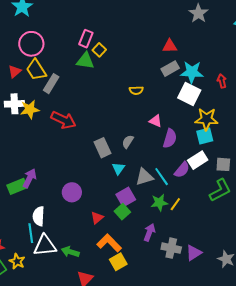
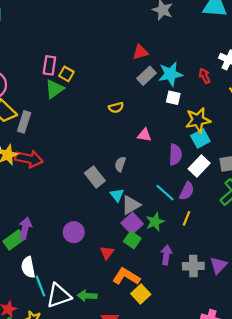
green triangle: (85, 61) -> (54, 89), turned -30
white square: (189, 94) -> (173, 98), size x0.6
red arrow: (63, 120) -> (29, 159), moved
purple semicircle: (170, 138) -> (175, 155), moved
purple semicircle: (182, 170) -> (187, 191), moved
gray triangle: (144, 177) -> (131, 205), moved
green star: (159, 203) -> (155, 222), moved
white semicircle: (39, 216) -> (28, 267), moved

